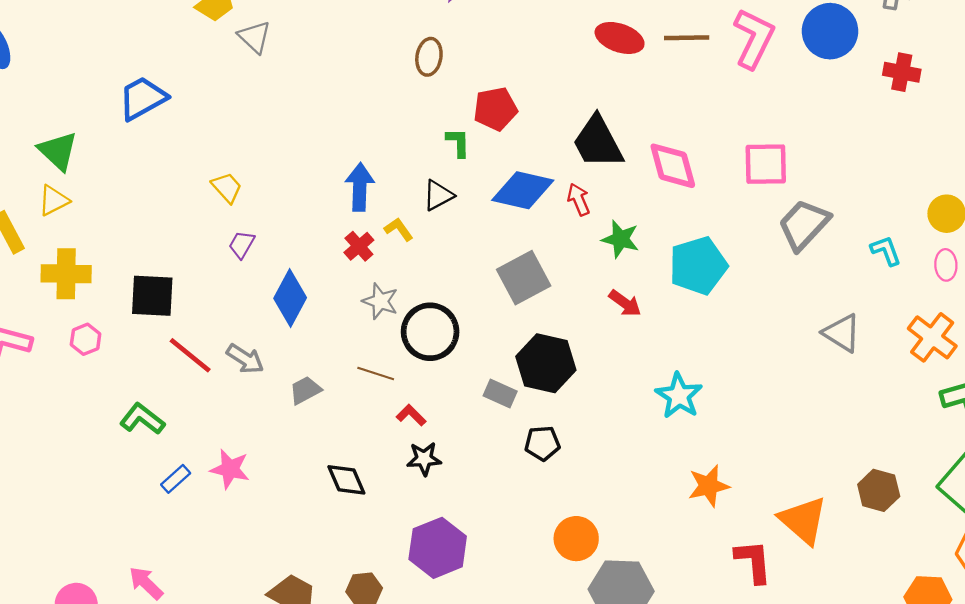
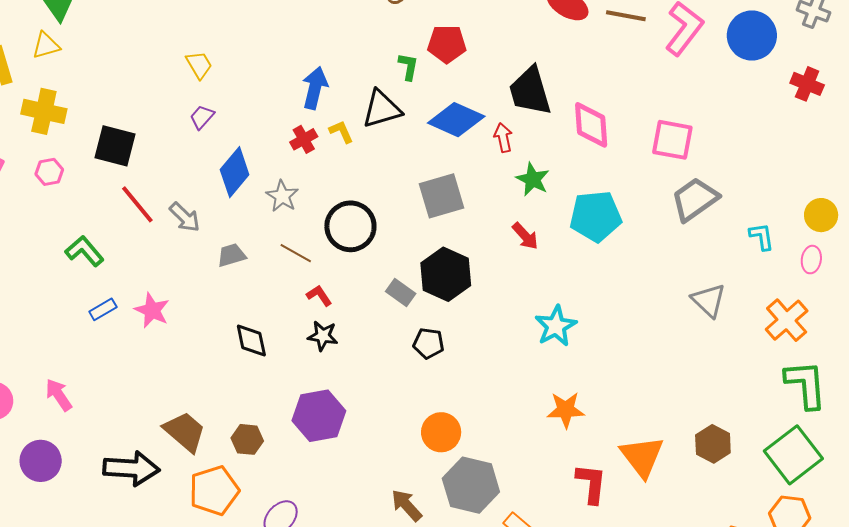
black triangle: (438, 195) -> (382, 109), size x1.4
gray star: (380, 301) -> (282, 196), moved

